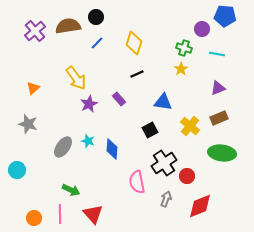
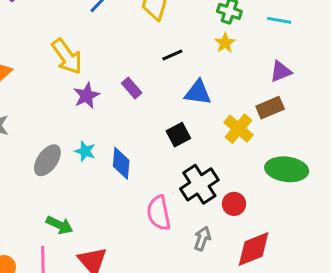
black line: (137, 74) -> (172, 55), moved
brown rectangle: (219, 118) -> (270, 108), moved

